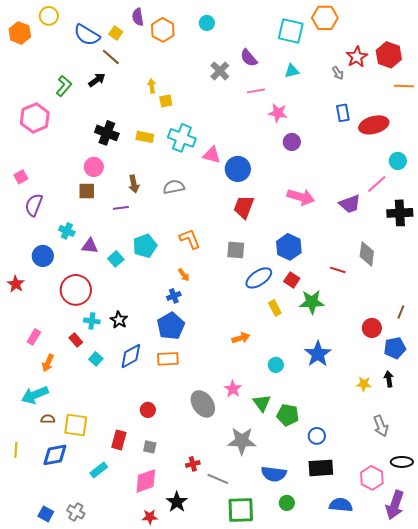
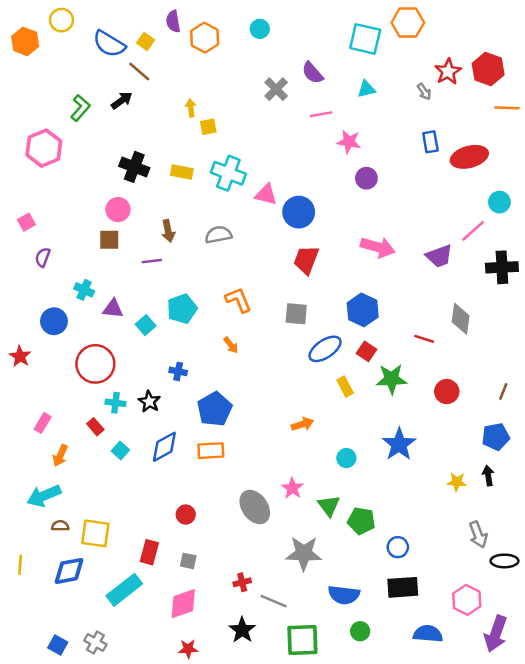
purple semicircle: (34, 205) -> (43, 257), size x0.7
blue cross: (174, 296) -> (178, 371), moved, turned 32
red circle: (372, 328) -> (447, 392), moved
black ellipse: (402, 462) -> (504, 561), moved
cyan rectangle: (99, 470) -> (124, 590), size x1.6
black star: (177, 502) -> (242, 630), moved

